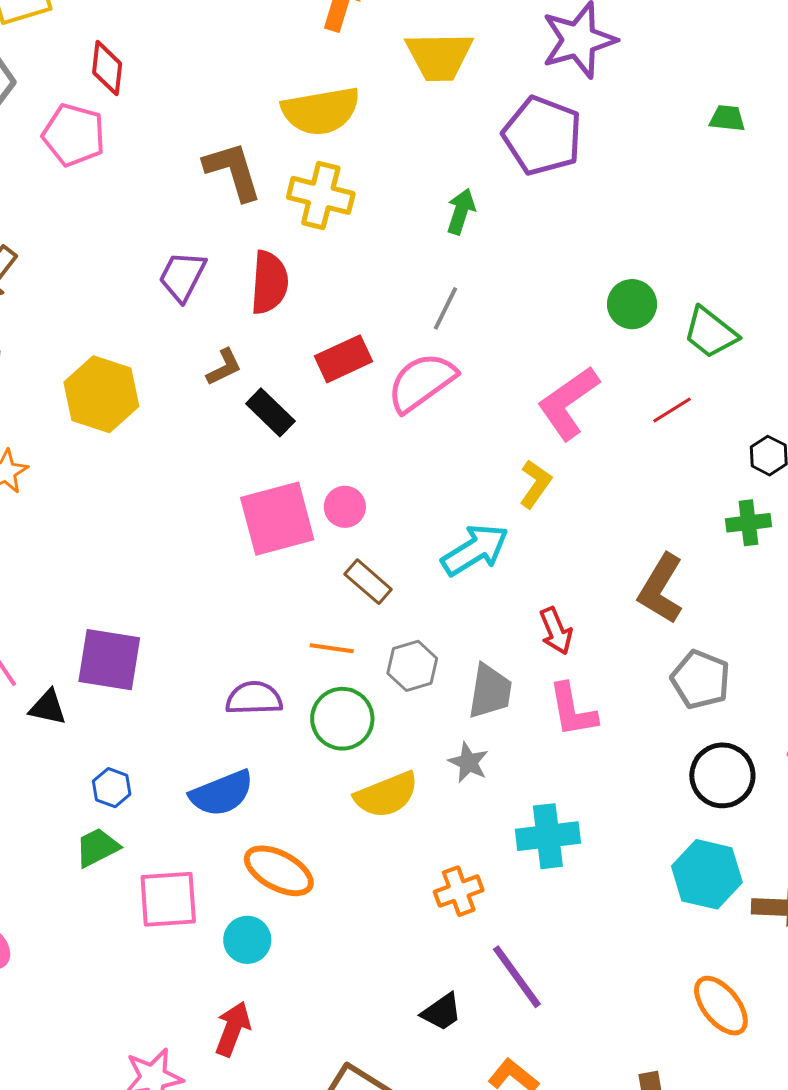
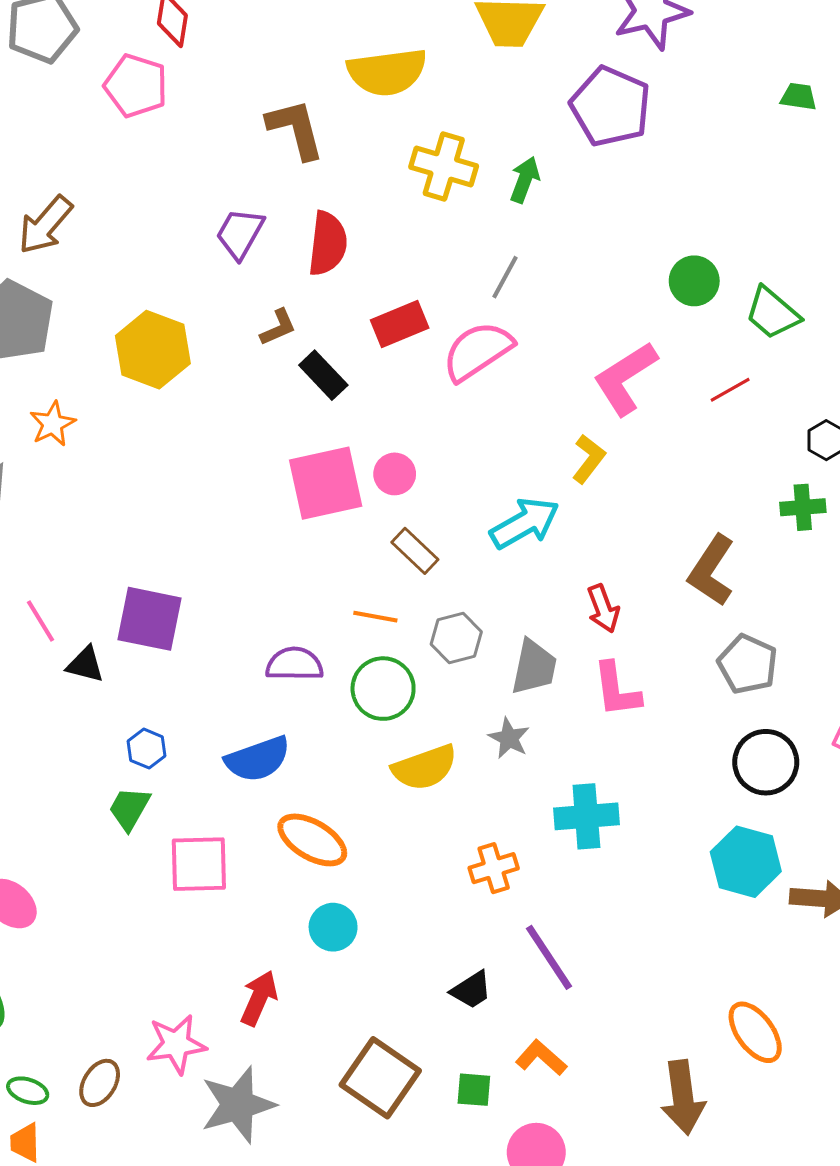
yellow cross: (321, 195) -> (444, 167), moved
green trapezoid: (97, 847) -> (129, 809), turned -36
cyan circle: (247, 940) -> (333, 927), moved
orange ellipse: (721, 1006) -> (755, 1032), moved

